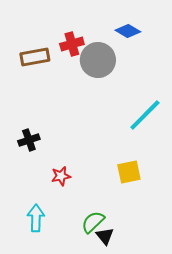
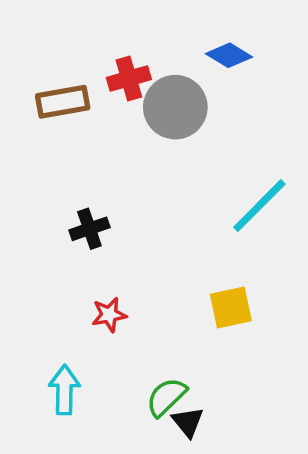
black cross: (29, 140) -> (89, 229), moved

